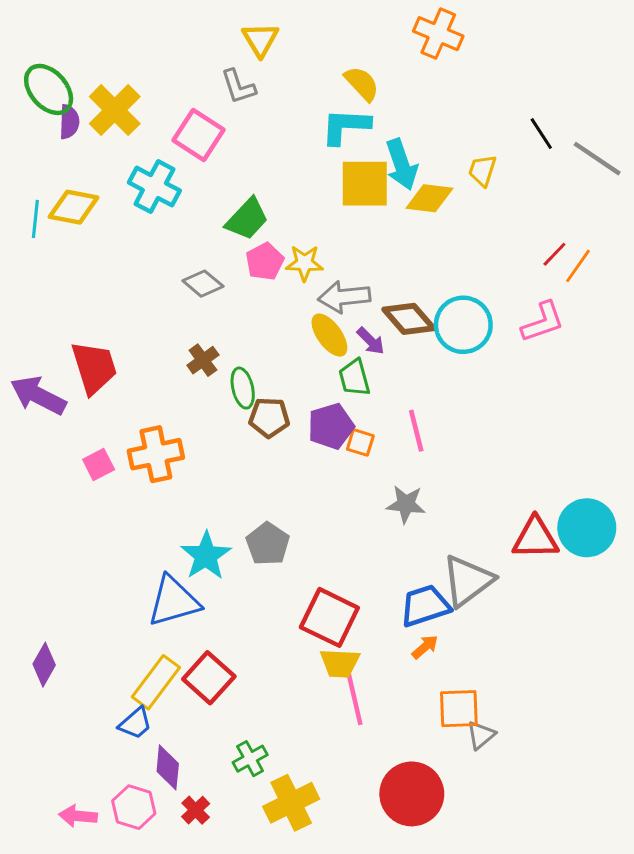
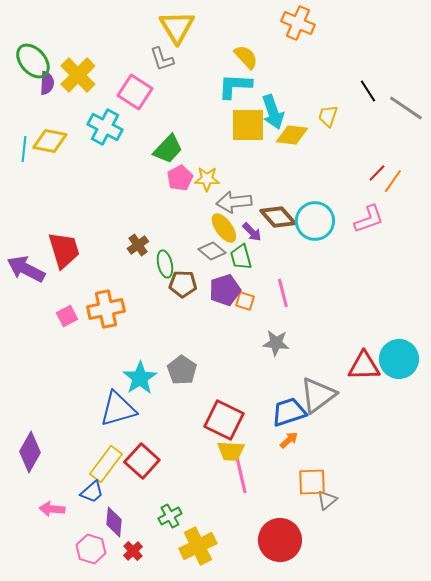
yellow triangle: (260, 39) -> (177, 27), size x1.4
gray diamond: (203, 284) -> (212, 251), moved
purple diamond: (44, 665) -> (30, 452), size x1.4
pink arrow: (78, 816) -> (52, 509), moved

